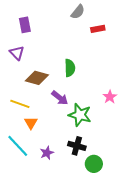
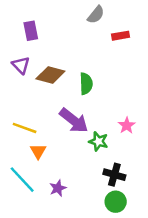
brown diamond: (37, 78) -> (50, 75), moved
pink star: (110, 97) -> (127, 125), moved
purple arrow: (60, 98) -> (74, 121), size x1.4
green star: (80, 115) -> (98, 141), size x0.7
black cross: (77, 146) -> (114, 175), moved

